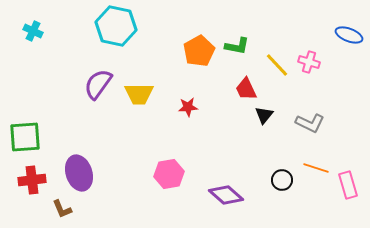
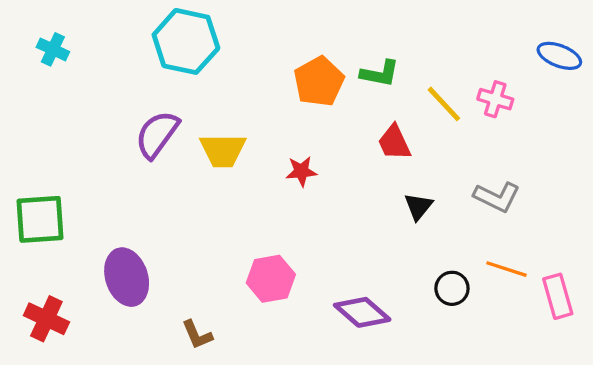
black triangle: (264, 115) -> (418, 207), moved
red cross: (32, 180) -> (46, 319), moved, turned 32
brown L-shape: (62, 209) -> (197, 335), moved

